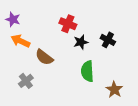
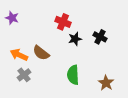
orange arrow: (20, 41) -> (19, 55), moved
green semicircle: (87, 71) -> (73, 75), moved

